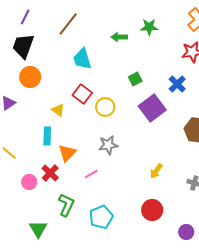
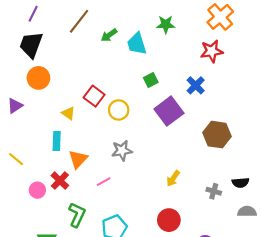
green arrow: (119, 37) -> (109, 35), moved, turned -35
cyan trapezoid: (82, 59) -> (137, 44), moved

